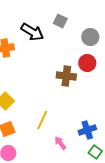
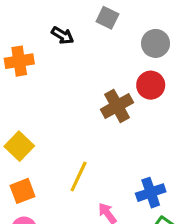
black arrow: (32, 32) -> (63, 35), size x0.6
brown cross: (66, 76) -> (117, 106), turned -36

